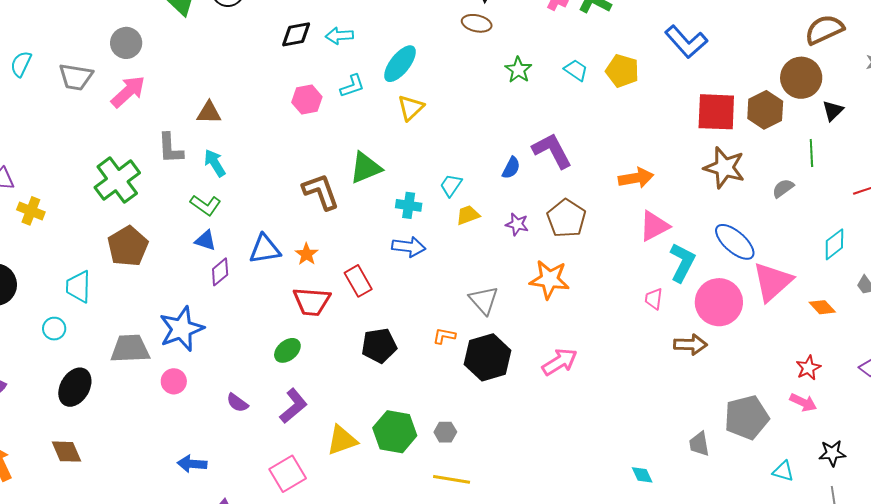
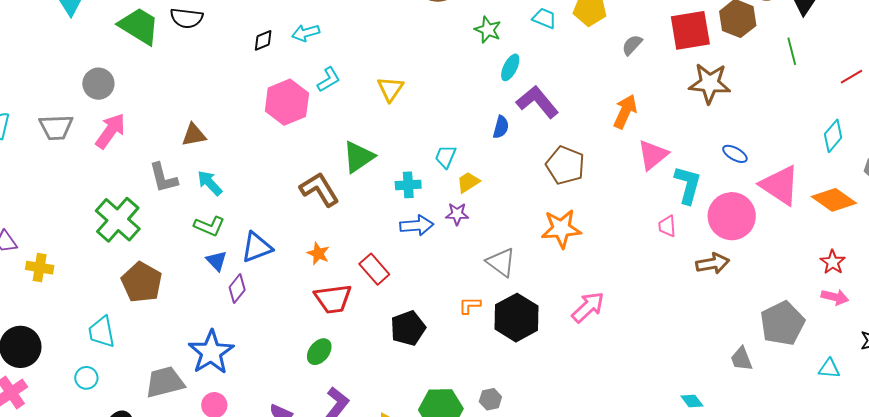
black diamond: (296, 34) -> (263, 40), size x0.7
cyan ellipse: (400, 64) -> (510, 67), moved, size x0.7
pink hexagon: (307, 100) -> (287, 102), size x1.5
orange arrow: (636, 178) -> (625, 112), turned -44
gray semicircle: (783, 188) -> (632, 45), moved
purple star: (517, 224) -> (457, 214), moved
blue triangle: (205, 240) -> (216, 261), turned 40
blue ellipse: (735, 242) -> (735, 154), size x0.6
blue triangle: (265, 249) -> (257, 247), moved
pink triangle: (772, 282) -> (780, 185), turned -33
orange diamond: (822, 307) -> (834, 200), size x1.6

